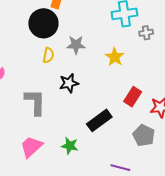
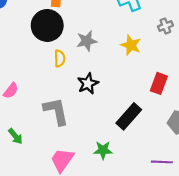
gray cross: (146, 33) -> (165, 26), moved

